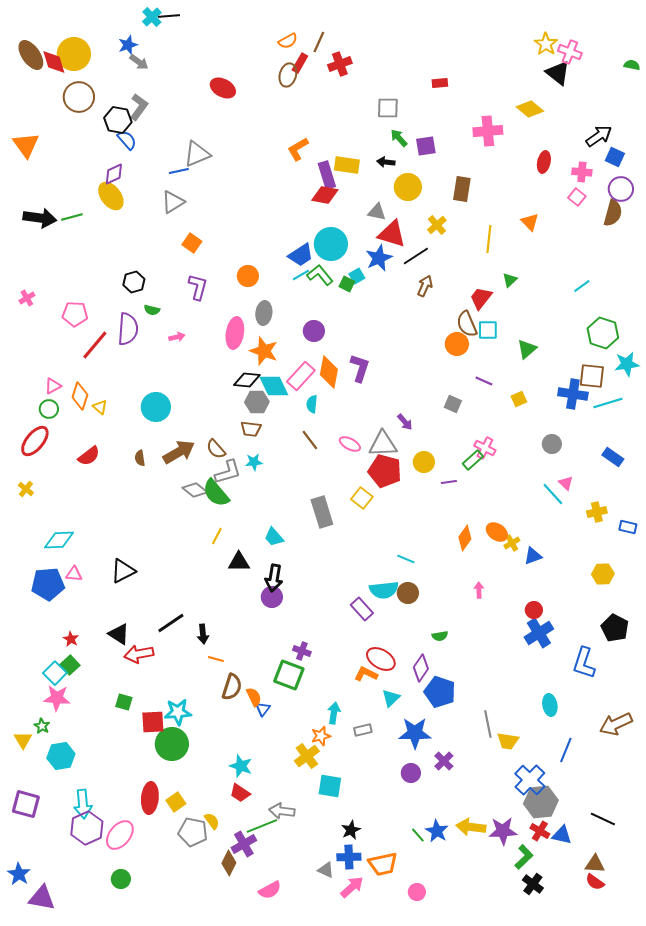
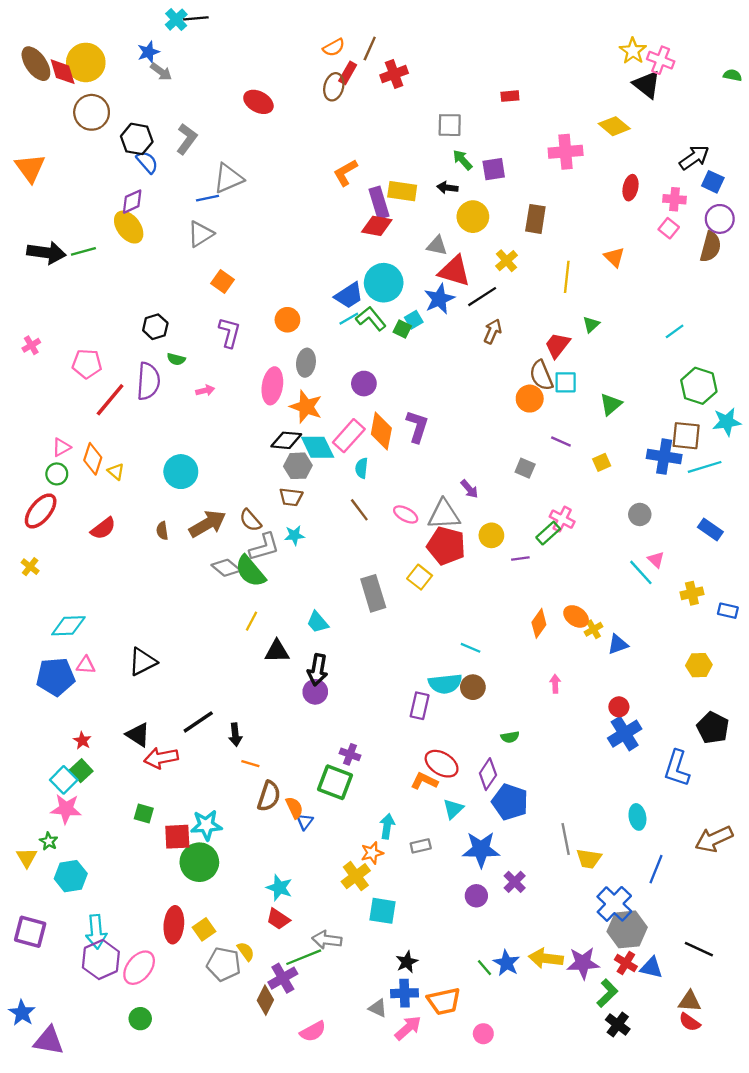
gray L-shape: (139, 107) -> (187, 139), moved
purple rectangle: (362, 609) -> (420, 706), turned 55

